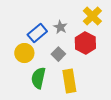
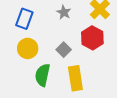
gray star: (60, 27) -> (64, 12), moved
blue rectangle: (37, 33) -> (24, 19), moved, turned -30

